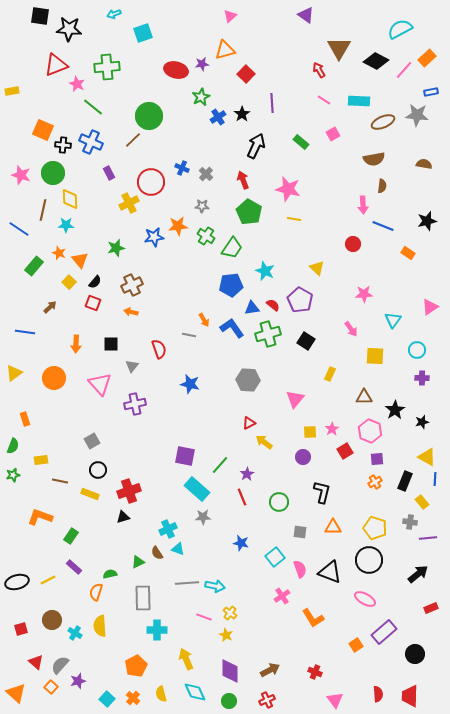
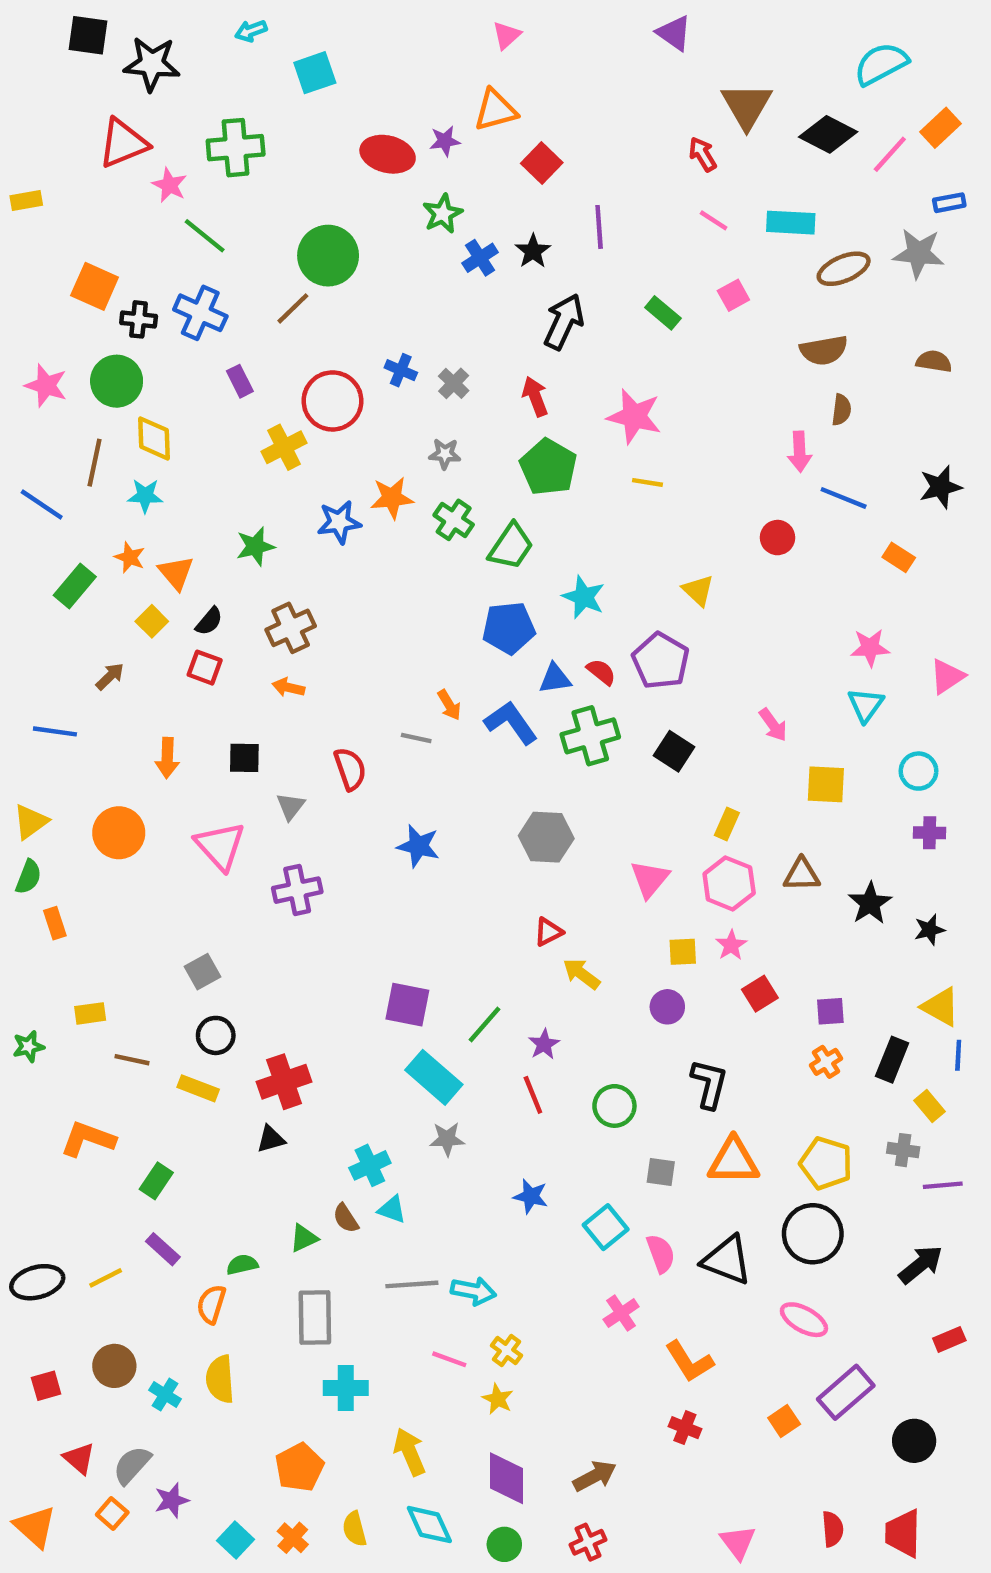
pink star: (364, 294) -> (870, 648), moved
pink hexagon: (370, 431) -> (729, 883), moved
green semicircle: (13, 446) -> (28, 877), moved
orange triangle: (333, 527) -> (733, 1161), size x1.4
red cross: (315, 672) -> (685, 1428), moved

